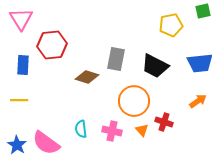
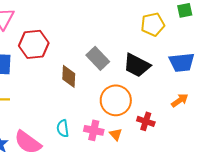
gray rectangle: (116, 59) -> (98, 58), turned -55
brown diamond: (87, 77) -> (69, 76), turned 75
orange triangle: (142, 130) -> (116, 134), moved

